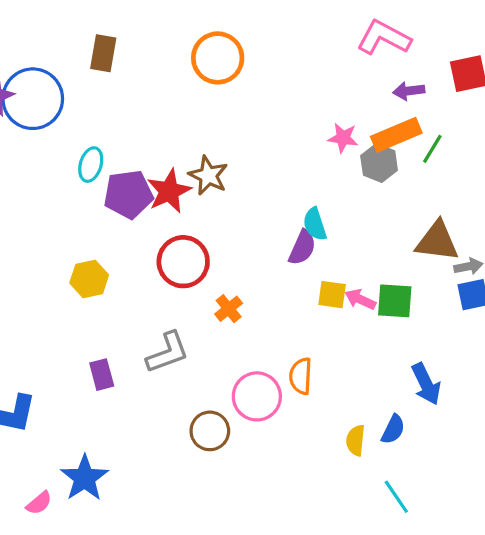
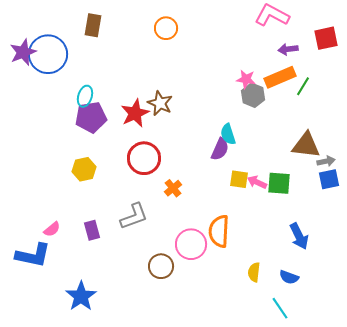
orange circle: (218, 58) -> (166, 28), size x0.7
gray hexagon: (379, 163) -> (253, 95), moved
purple pentagon: (128, 194) -> (91, 117), moved
orange semicircle: (301, 376) -> (219, 231), size x1.4
blue semicircle: (393, 429) -> (289, 277), moved, turned 84
pink semicircle: (39, 503) -> (52, 229), moved

